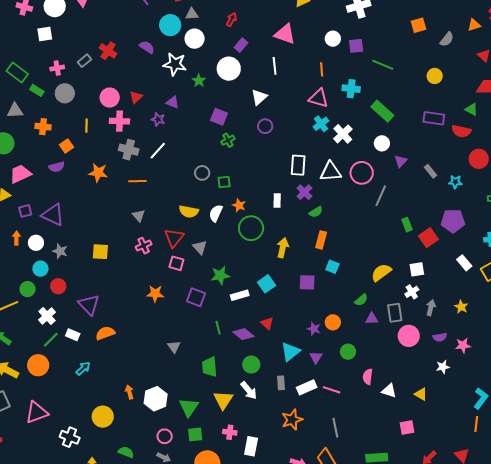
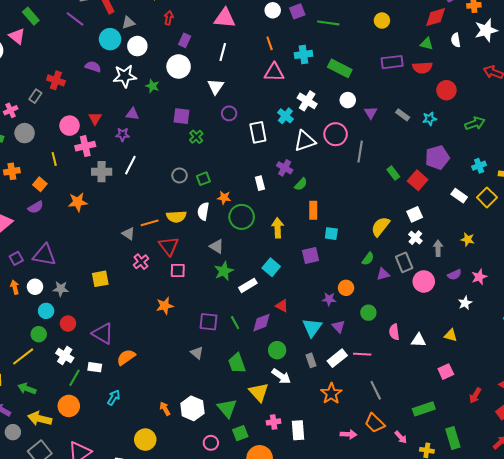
white line: (275, 66) -> (223, 52), turned 36
cyan cross: (321, 124) -> (285, 116), moved
white rectangle: (298, 165) -> (258, 132), moved
orange line: (137, 181) -> (150, 223), moved
gray triangle: (200, 247) -> (217, 246), moved
purple square: (196, 297) -> (208, 322), moved
purple diamond: (243, 334) -> (262, 323), turned -45

